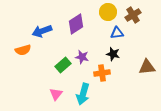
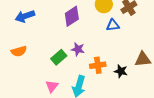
blue arrow: (42, 31) -> (25, 16), moved
orange semicircle: (23, 50) -> (19, 51), moved
black star: (113, 54) -> (121, 71), moved

